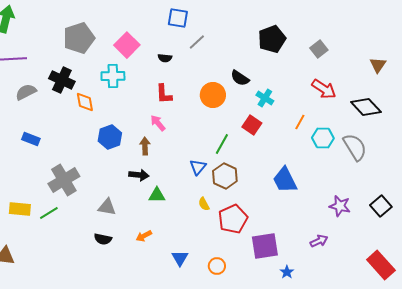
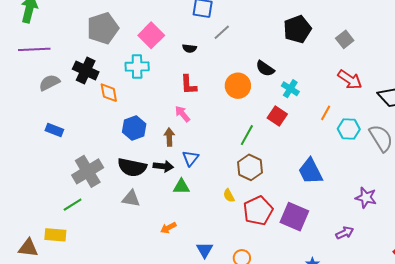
blue triangle: (198, 167) -> (191, 158), moved
yellow rectangle: (20, 209) -> (55, 235), moved
black semicircle: (103, 239) -> (132, 167), moved, size x1.6
purple square: (265, 246) -> (294, 217), moved, turned 32

